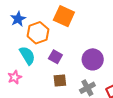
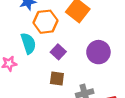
purple circle: (93, 59) -> (98, 52), moved

